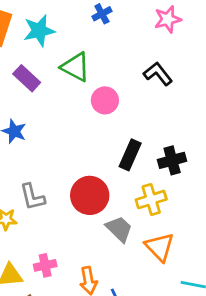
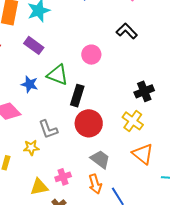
green triangle: (76, 67) -> (58, 75), moved
black rectangle: (130, 155) -> (77, 96), moved
yellow cross: (151, 200) -> (133, 121), turned -30
gray trapezoid: (119, 229) -> (100, 159), moved

